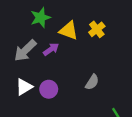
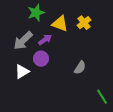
purple circle: (49, 89) -> (41, 59), moved

